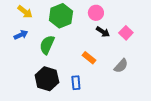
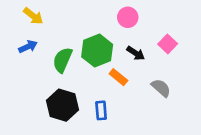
green hexagon: (61, 16) -> (97, 51), moved
black arrow: (103, 32) -> (136, 53), moved
gray semicircle: (121, 66) -> (161, 88), turned -91

